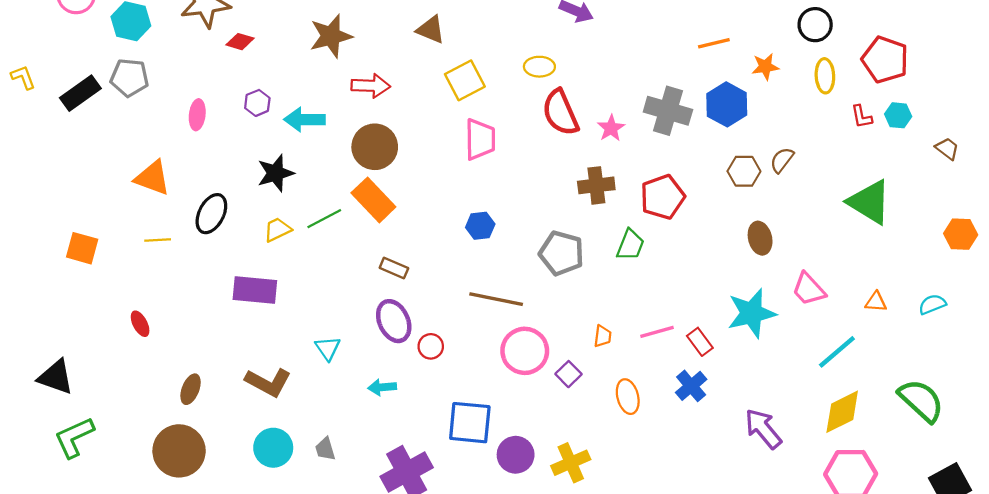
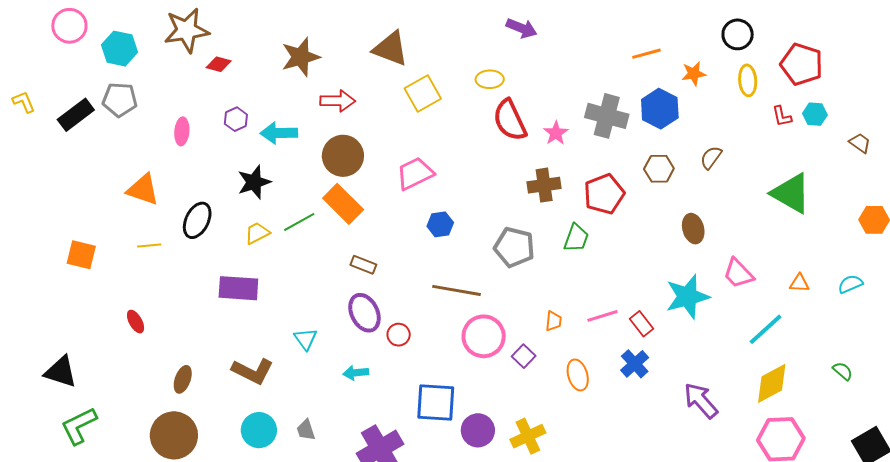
brown triangle: (431, 30) -> (391, 49), size x1.4
pink trapezoid: (480, 139) -> (415, 174), moved, turned -114
brown hexagon: (744, 171) -> (659, 169), moved
green semicircle: (921, 400) -> (843, 371), size x0.5

